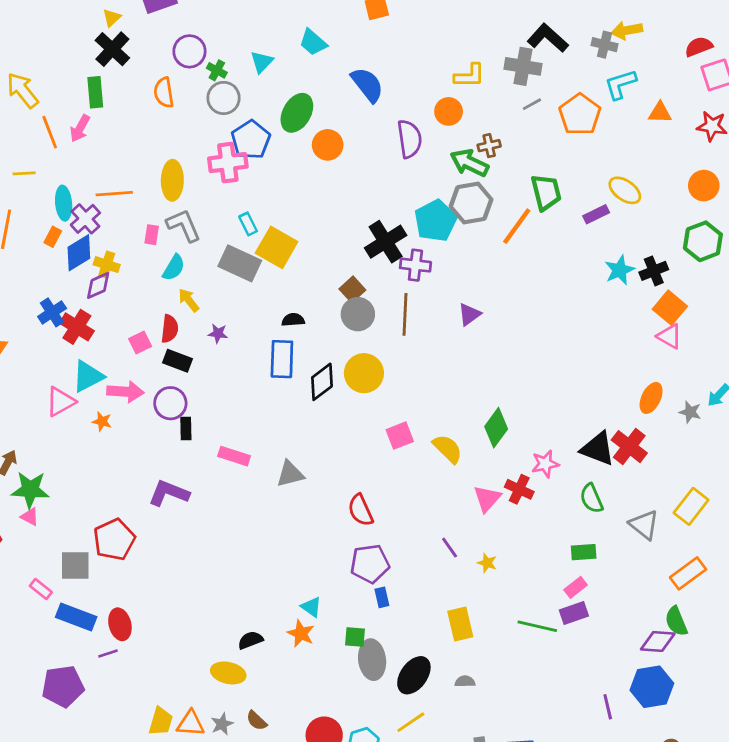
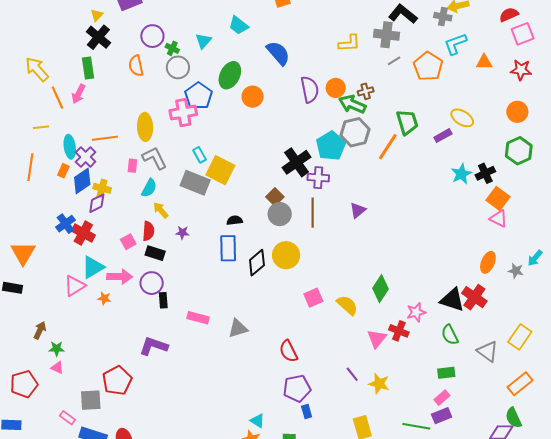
orange circle: (449, 111) -> (336, 88), moved
green star: (30, 490) -> (57, 349), size x0.6
yellow star: (487, 563) -> (379, 384), size x1.5

